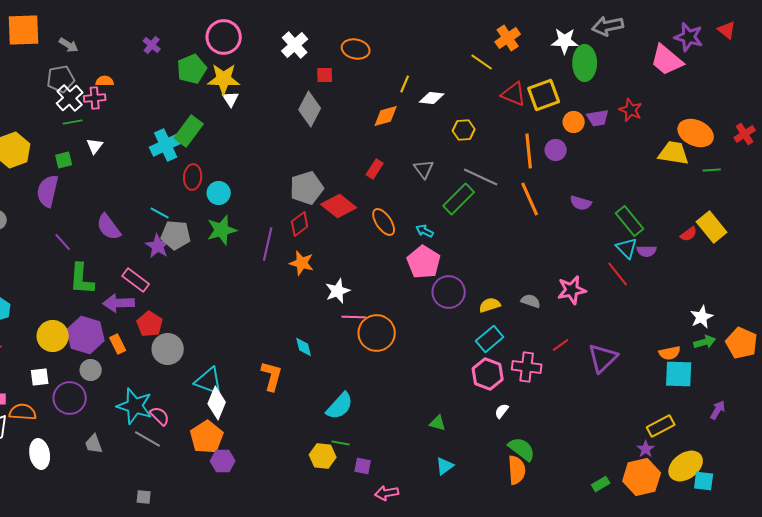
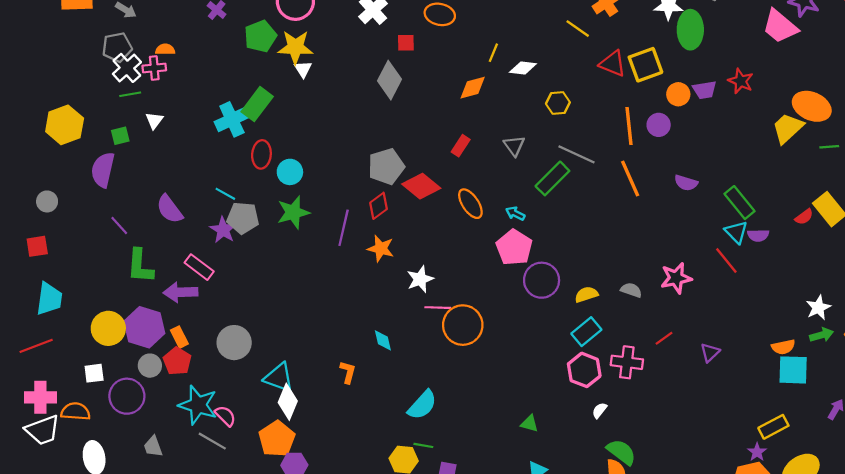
yellow trapezoid: (674, 153) -> (788, 128), turned -52
red pentagon: (150, 324) -> (177, 361), moved
purple triangle: (603, 358) -> (710, 352), size x0.6
orange L-shape: (272, 376) -> (348, 372), size x0.7

